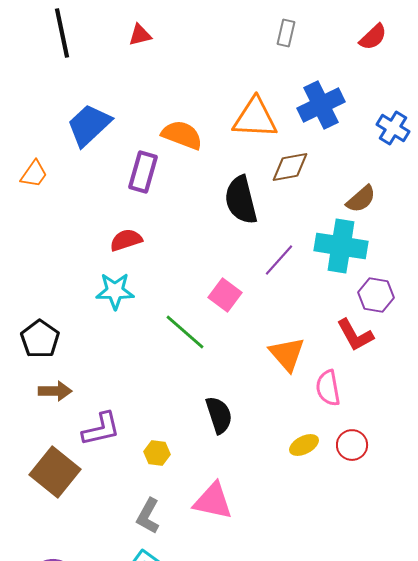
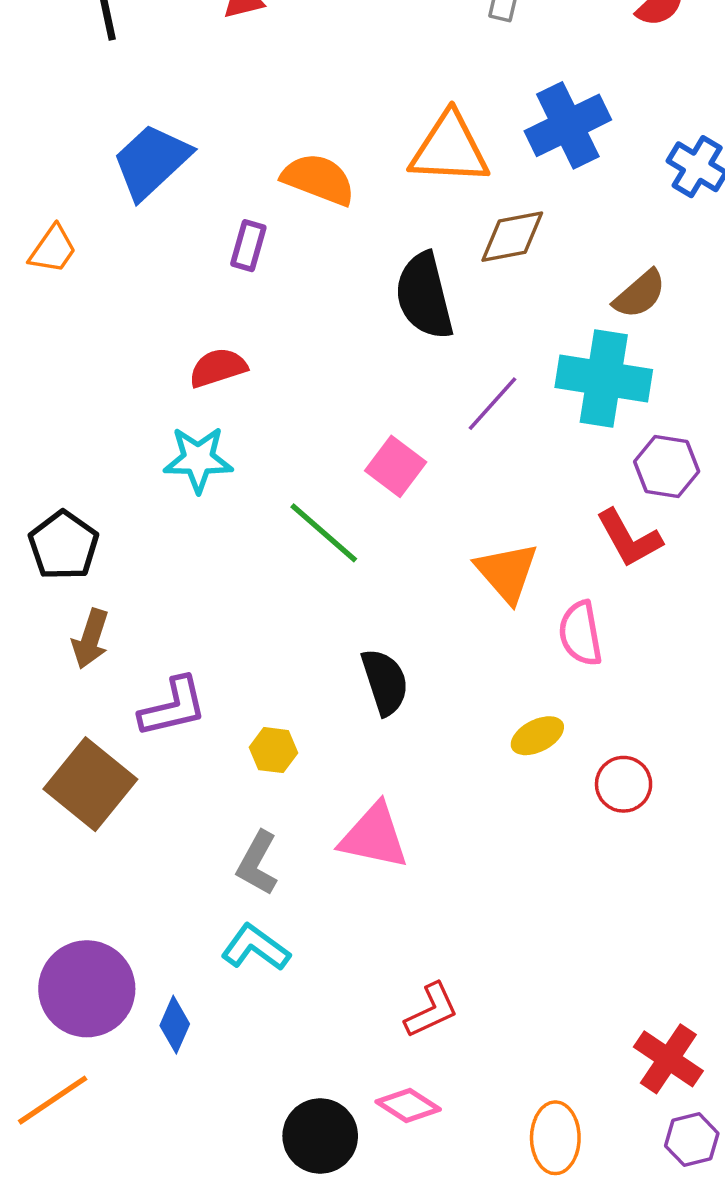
purple rectangle: (143, 172) -> (248, 246), size x0.7
brown arrow: (55, 391) -> (90, 639), turned 108
red circle: (352, 445) -> (624, 784), moved

